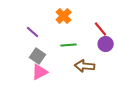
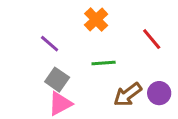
purple circle: (106, 44) -> (159, 93), moved
brown arrow: (85, 66) -> (128, 95), turned -42

